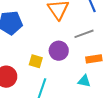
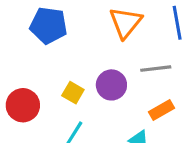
orange rectangle: (94, 59) -> (162, 110), turned -35

